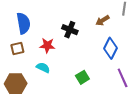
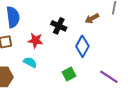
blue diamond: (111, 48) -> (82, 46), moved
purple line: (123, 78) -> (109, 77), turned -36

